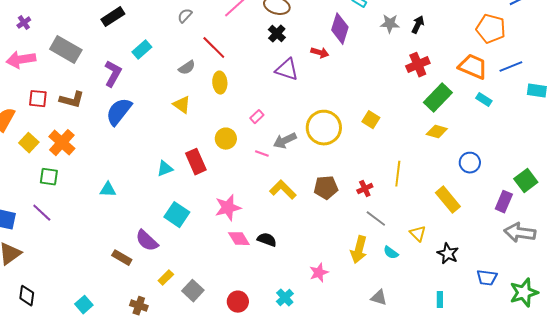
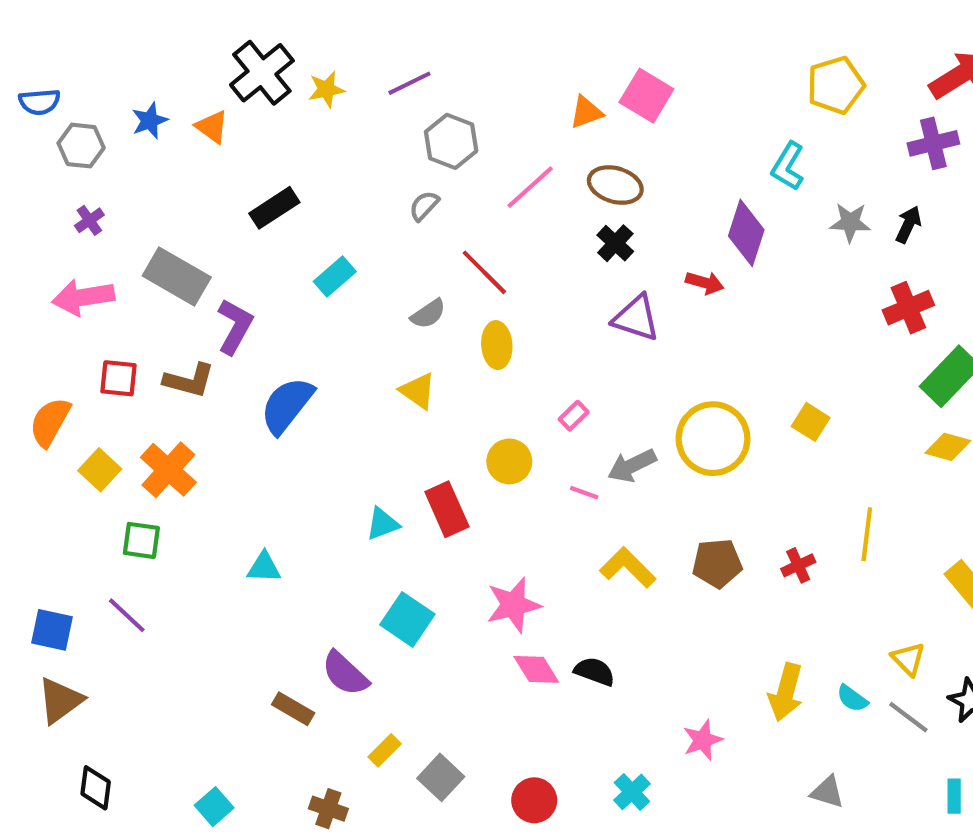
purple L-shape: (113, 74) -> (235, 326), moved
gray line: (376, 219) -> (908, 717), moved

